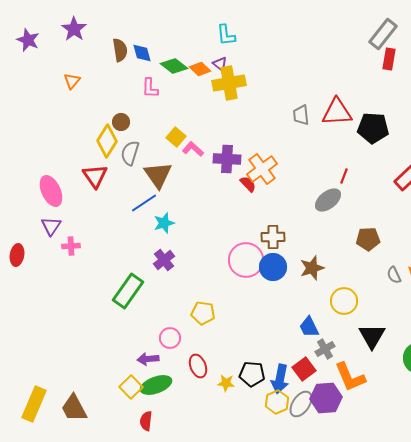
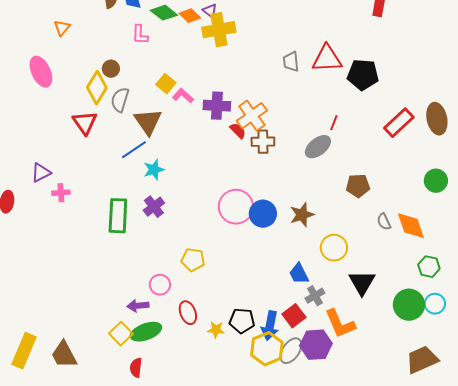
pink ellipse: (51, 191) -> (41, 72), moved
purple triangle: (51, 226) -> (41, 173), turned 30
brown cross: (273, 237) -> (263, 142), moved
green rectangle: (128, 291) -> (118, 216), moved, turned -32
yellow hexagon: (277, 402) -> (267, 349), size x1.4

